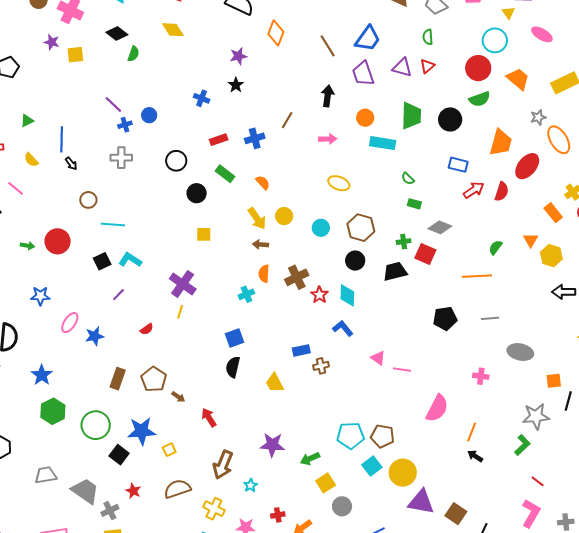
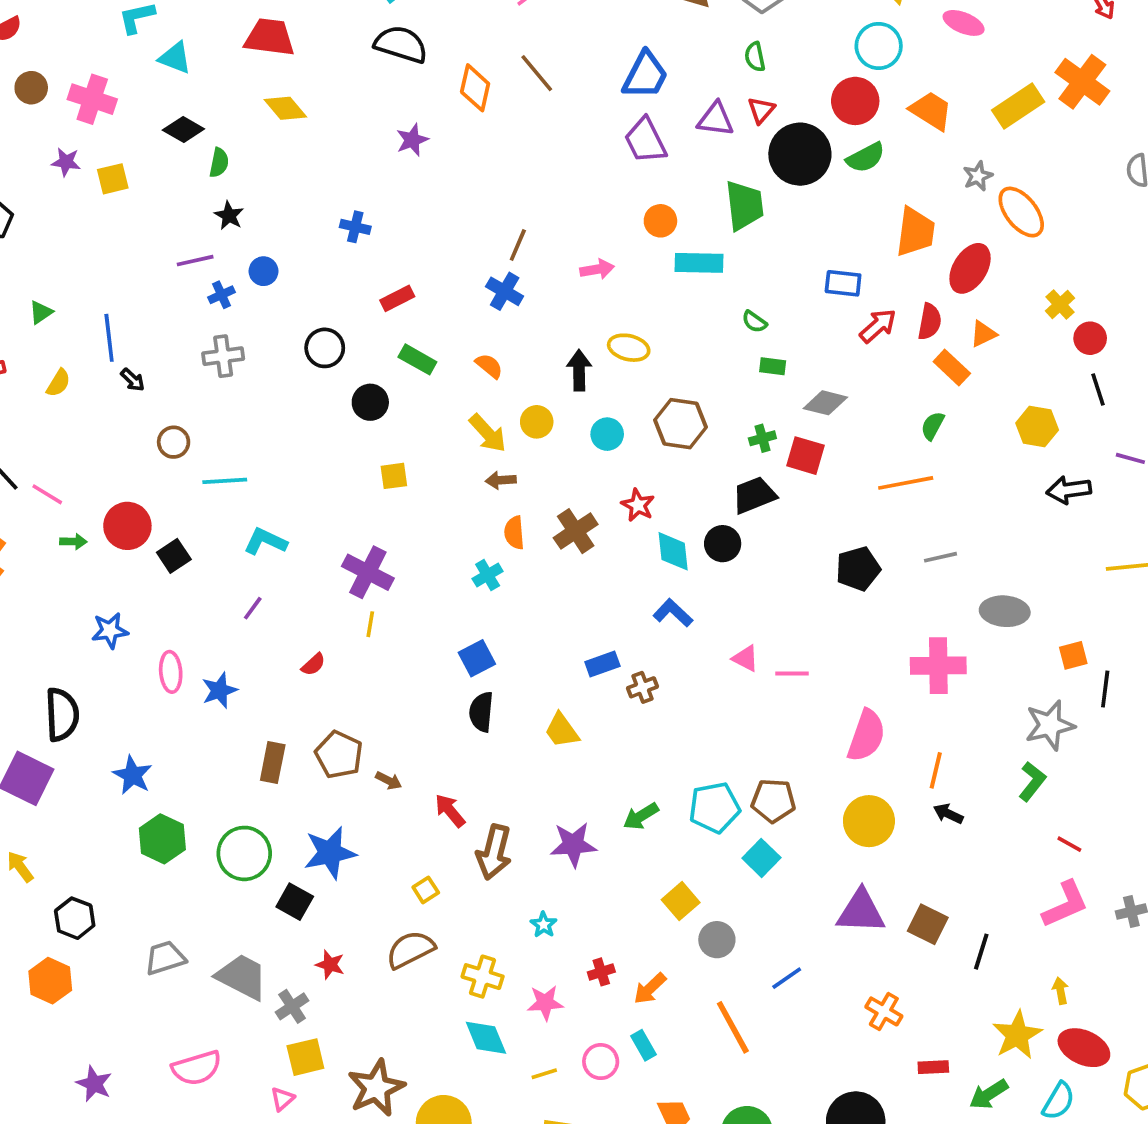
brown line: (328, 46) -> (537, 73), moved
black star: (236, 85) -> (229, 216), moved
black arrow: (328, 96) -> (579, 370), moved
purple line: (113, 104) -> (195, 261), turned -48
black circle: (450, 119) -> (800, 154), moved, size x1.4
blue cross: (255, 138) -> (505, 291), moved, turned -36
yellow semicircle: (31, 160) -> (58, 383), turned -98
pink line: (16, 188) -> (47, 494), moved
orange rectangle: (553, 213) -> (952, 367), moved
orange triangle: (531, 240) -> (983, 334), moved, turned 42
black square: (102, 261) -> (174, 556), moved
black circle: (355, 261) -> (723, 544), moved
red star: (319, 295) -> (638, 505), moved
pink ellipse: (70, 323) -> (171, 672), turned -30
pink cross: (481, 376) -> (938, 666), size x1.8
yellow square: (169, 450) -> (426, 890), moved
green arrow: (310, 459) -> (641, 816), moved
brown arrow: (223, 465) -> (494, 852), moved
yellow circle: (403, 473) -> (869, 821), moved
pink L-shape: (531, 513) -> (1065, 904), turned 44

